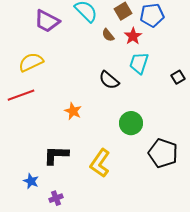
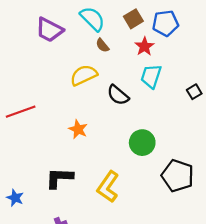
brown semicircle: (108, 35) -> (102, 45), moved
yellow semicircle: (31, 62) -> (84, 75), moved
blue star: (31, 181) -> (15, 198), moved

